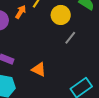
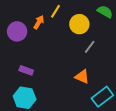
orange triangle: (39, 69) -> (82, 77), moved

